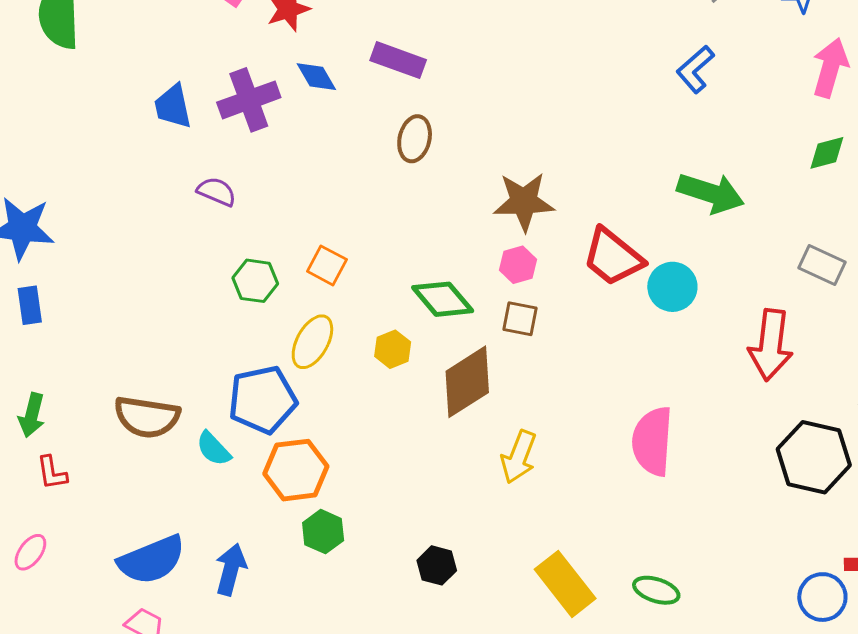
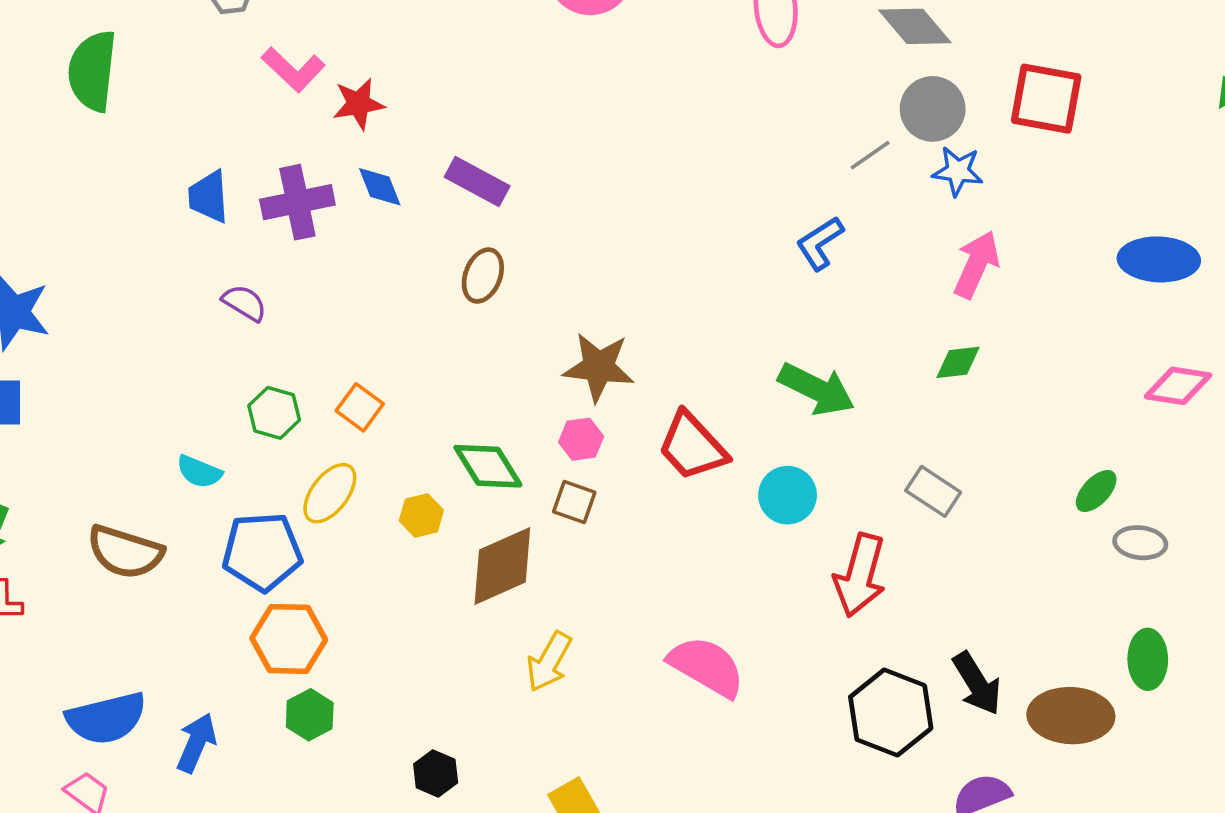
cyan circle: (672, 287) -> (788, 495), moved
pink semicircle: (652, 441) -> (707, 667), turned 108
cyan semicircle: (213, 449) -> (199, 472), moved, turned -33

